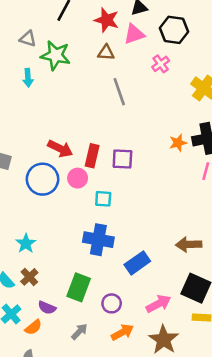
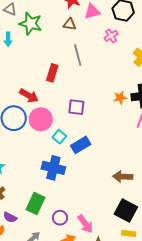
red rectangle: (92, 156) -> (52, 73), moved
pink circle: (78, 178) -> (41, 119), size x1.5
cyan square: (103, 199) -> (59, 137), turned 32
blue rectangle: (137, 263) -> (81, 145), moved
pink arrow: (158, 304) -> (85, 224), moved, turned 78

